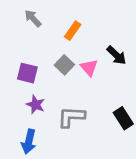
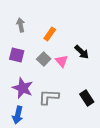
gray arrow: (33, 18) -> (21, 25), turned 32
purple square: (27, 73) -> (17, 55), moved
purple star: (36, 105) -> (23, 88), size x1.5

